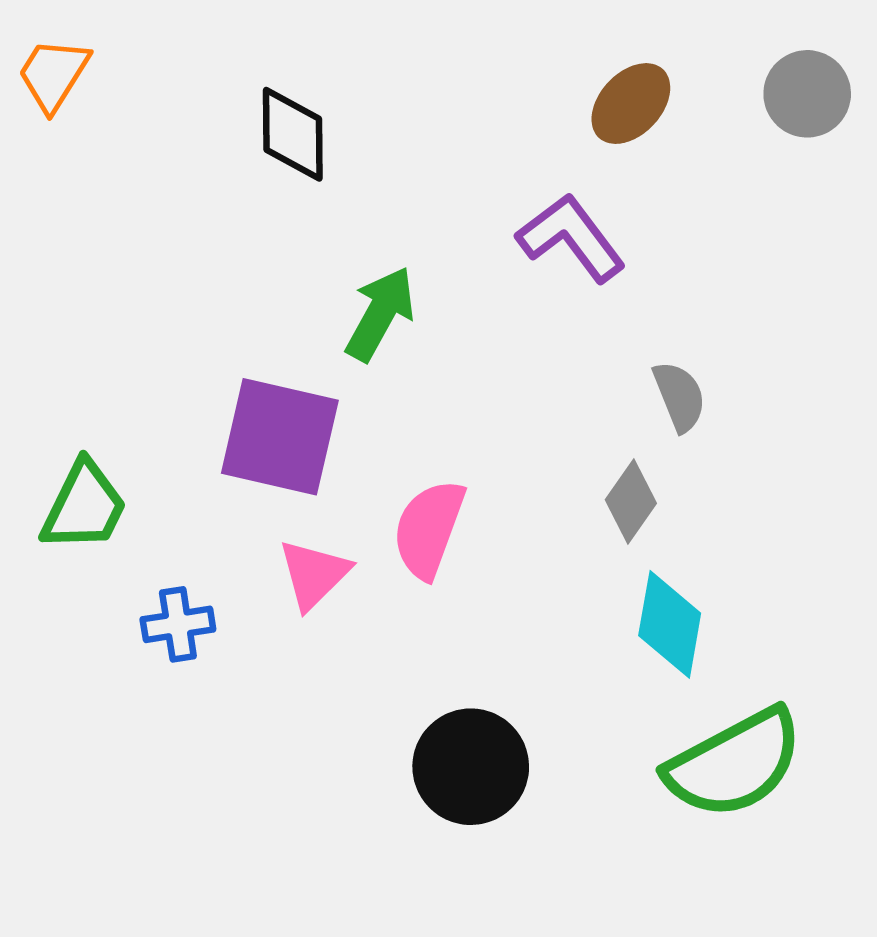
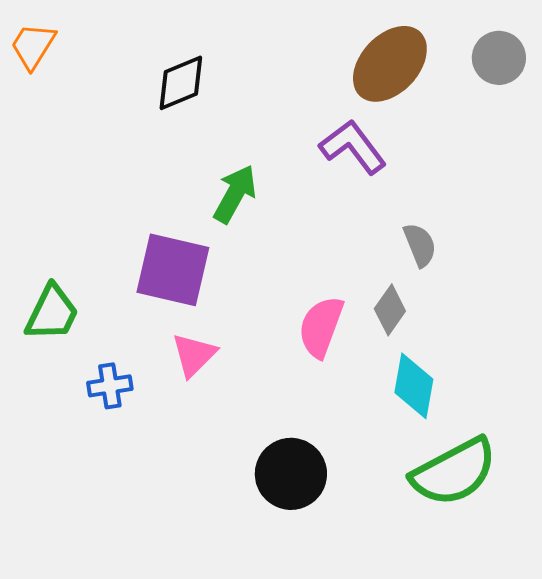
brown ellipse: (631, 104) -> (390, 64), size x1.5
black diamond: (293, 134) -> (181, 83), turned 68
pink semicircle: (429, 529) -> (321, 327), moved

